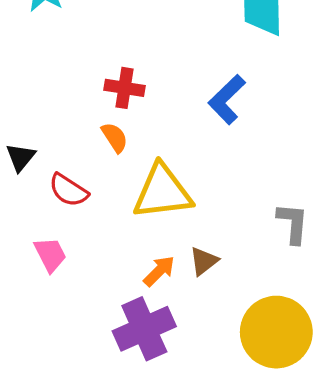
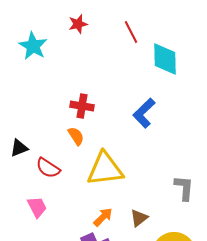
black triangle: (21, 157) -> (19, 148), turned 30
brown triangle: (204, 261) -> (139, 218), moved

